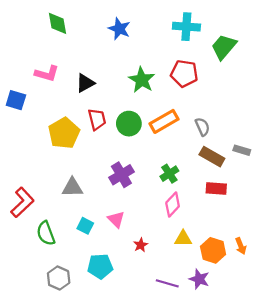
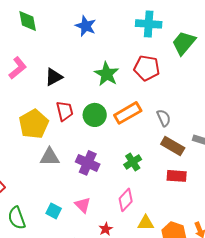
pink L-shape: (47, 73) -> (18, 68), turned -55
purple cross: (121, 175) -> (88, 163), turned -35
gray triangle: (72, 187) -> (50, 157), moved
pink diamond: (173, 205) -> (126, 200), moved

